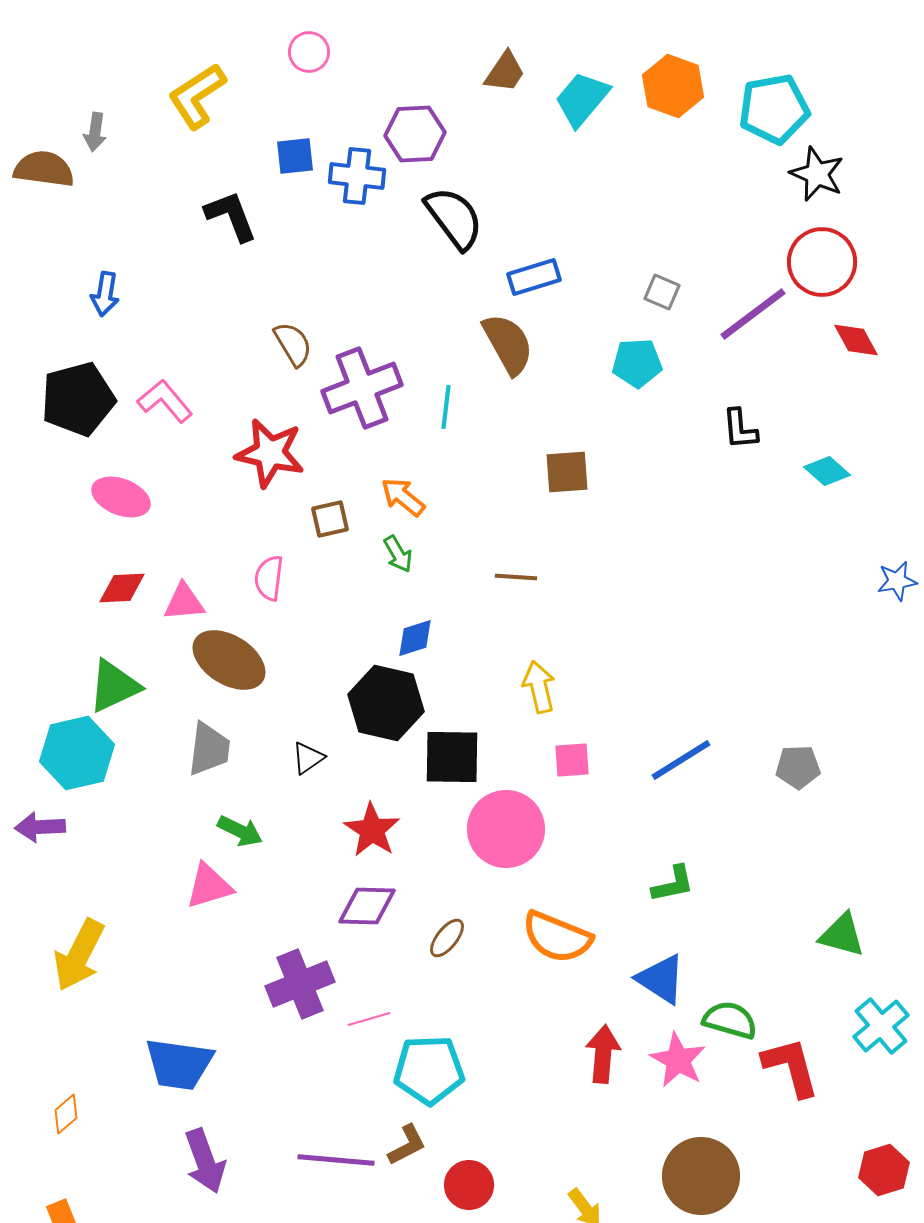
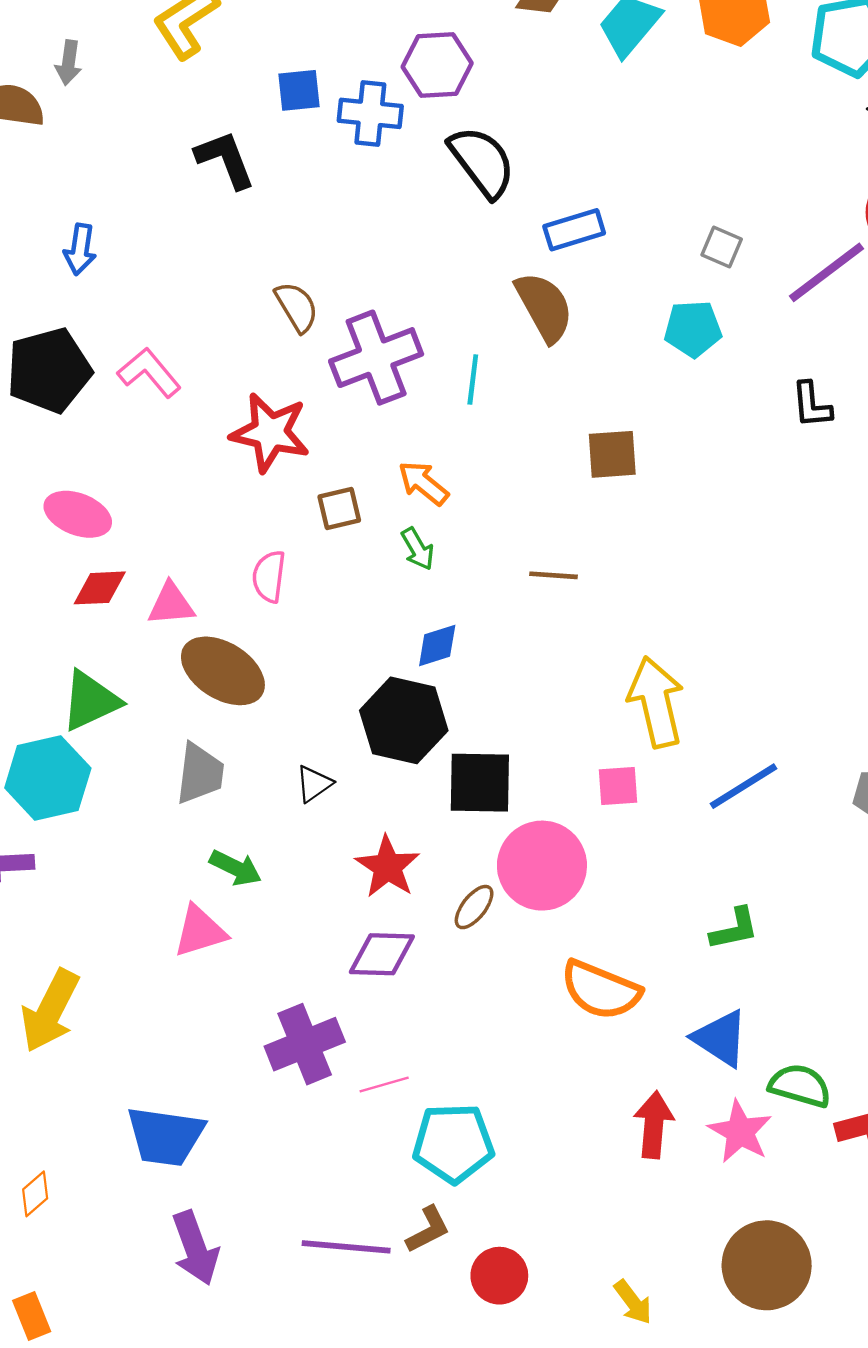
pink ellipse: (121, 497) -> (78, 514), moved
yellow arrow: (539, 687) -> (656, 702), moved, size x1.5
brown ellipse: (447, 938) -> (474, 907), moved

